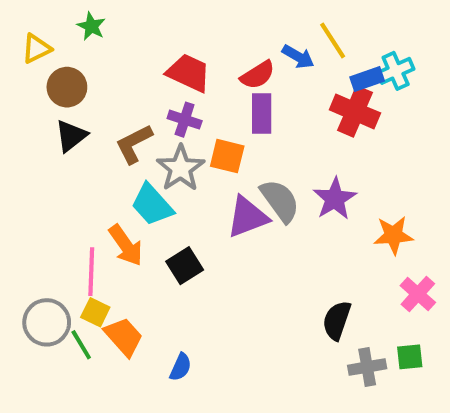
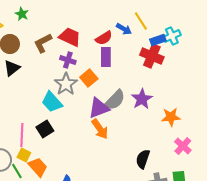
brown L-shape: (134, 144) -> (43, 43), moved
orange square: (227, 156) -> (89, 78), turned 36
gray semicircle: (280, 201) -> (115, 100), turned 80
orange arrow: (126, 245) -> (100, 129), moved
black square: (185, 266) -> (45, 129), moved

